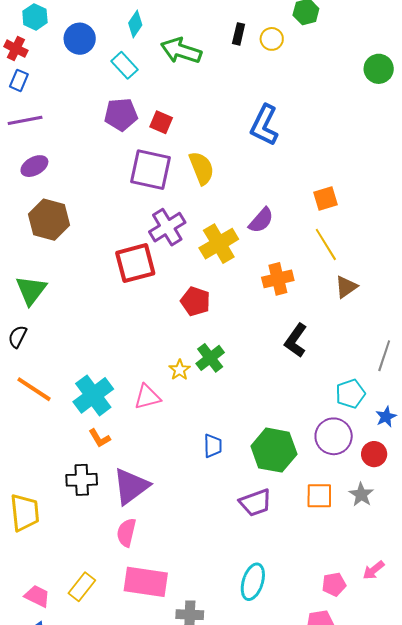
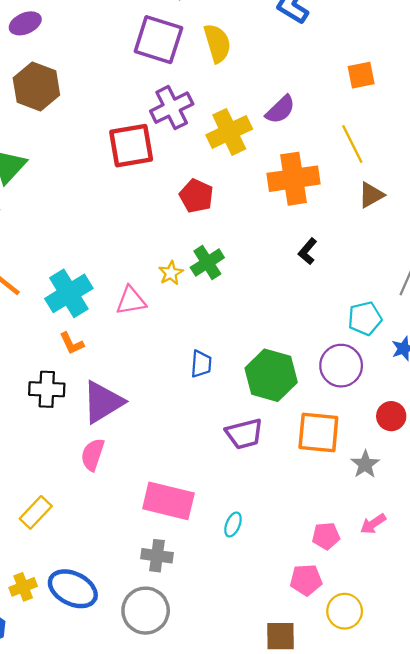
orange square: (325, 198) -> (361, 75), moved
orange cross: (278, 279) -> (293, 179), size x1.4
black L-shape: (296, 340) -> (308, 251), size x0.7
red circle: (374, 454) -> (391, 416), moved
gray star: (361, 494) -> (365, 464), moved
orange square: (319, 496) -> (318, 433), size x1.4
pink rectangle: (146, 582) -> (168, 501), moved
cyan ellipse: (253, 582) -> (233, 524), size x0.6

